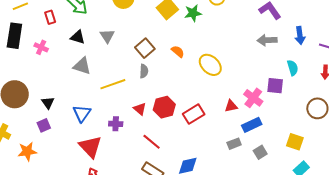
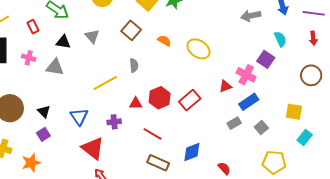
brown square: (145, 48) -> (131, 30), moved
gray triangle: (82, 66) -> (55, 67), moved
purple square: (275, 86) -> (266, 59), turned 36
red triangle: (140, 109) -> (136, 103), turned -32

